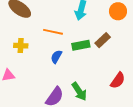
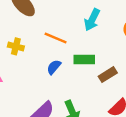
brown rectangle: (103, 40) -> (108, 75), moved

